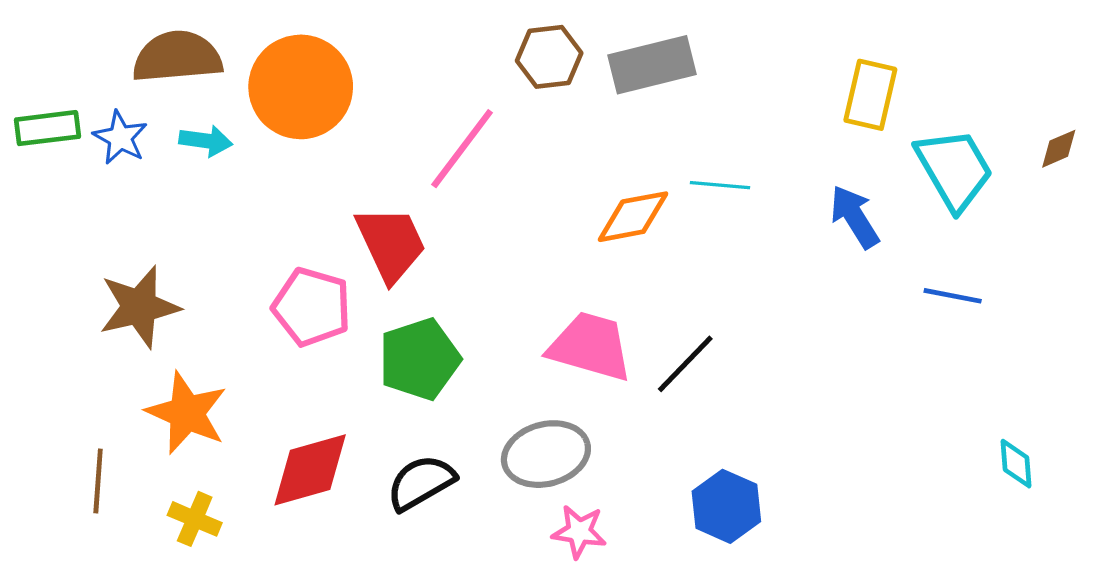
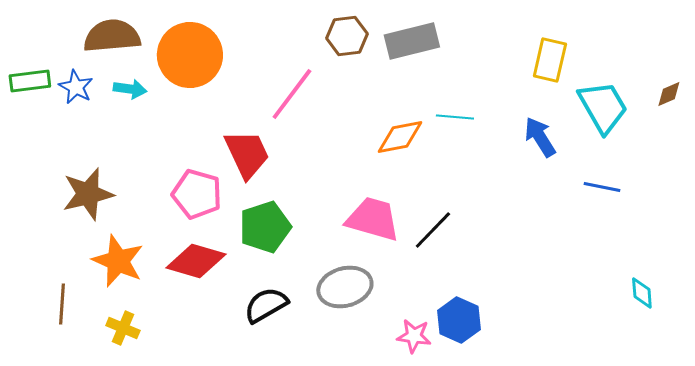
red diamond: (310, 470) -> (196, 261), moved, turned 32
pink star: (579, 532) -> (414, 336), moved

